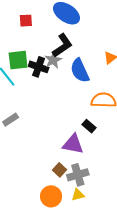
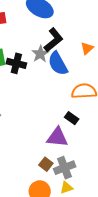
black L-shape: (62, 45) -> (53, 40), moved
gray star: (53, 60) -> (40, 54), moved

